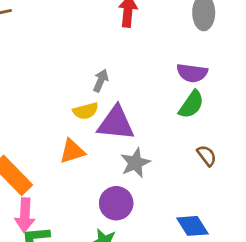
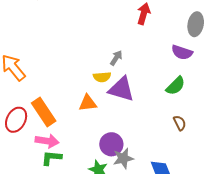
purple semicircle: (192, 73) -> (182, 52), moved
gray star: (135, 163) -> (123, 158), moved
pink arrow: (25, 215) -> (47, 141), turned -95

